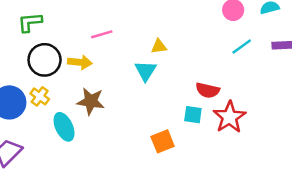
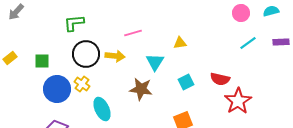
cyan triangle: (146, 71) -> (155, 62), moved
brown star: (91, 101) -> (141, 89), moved
cyan square: (193, 115) -> (186, 82), moved, turned -35

